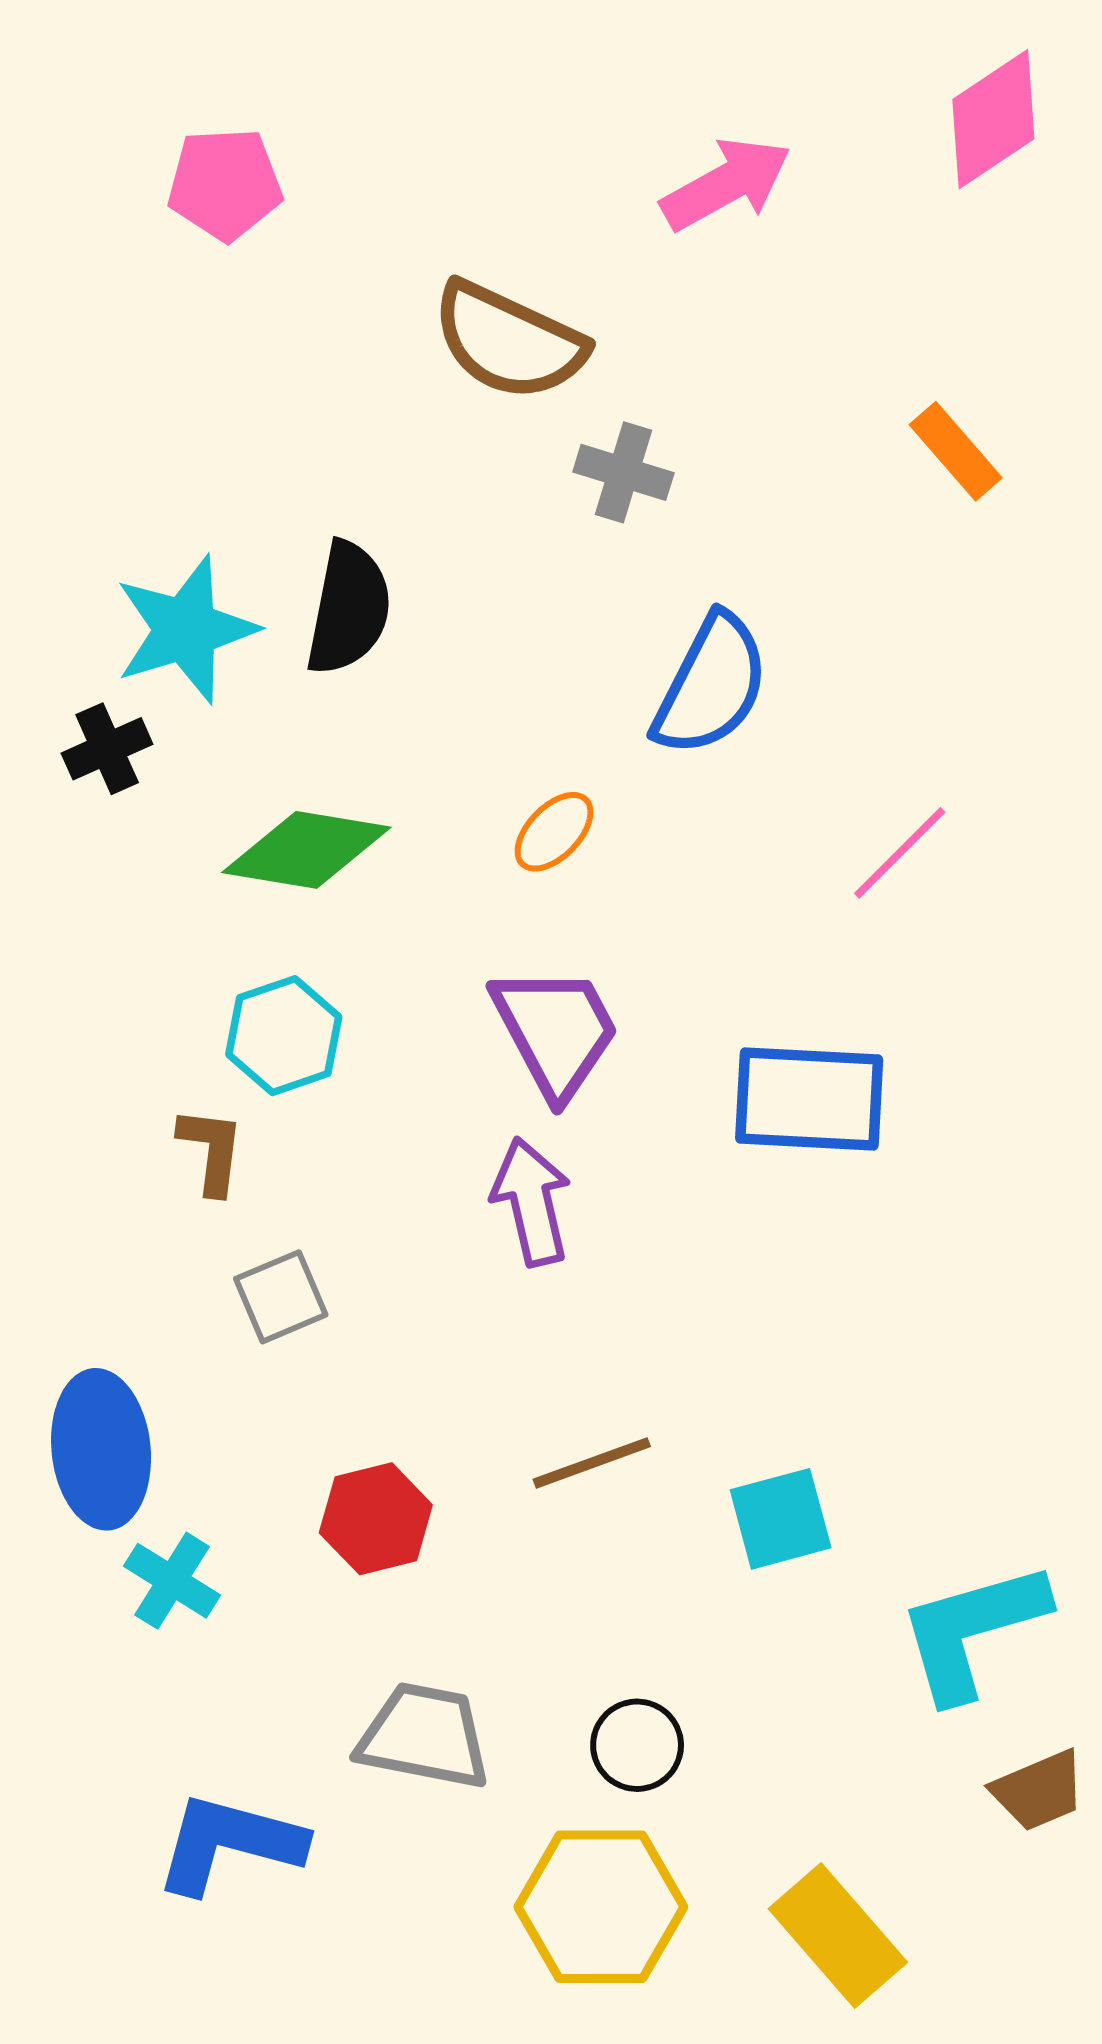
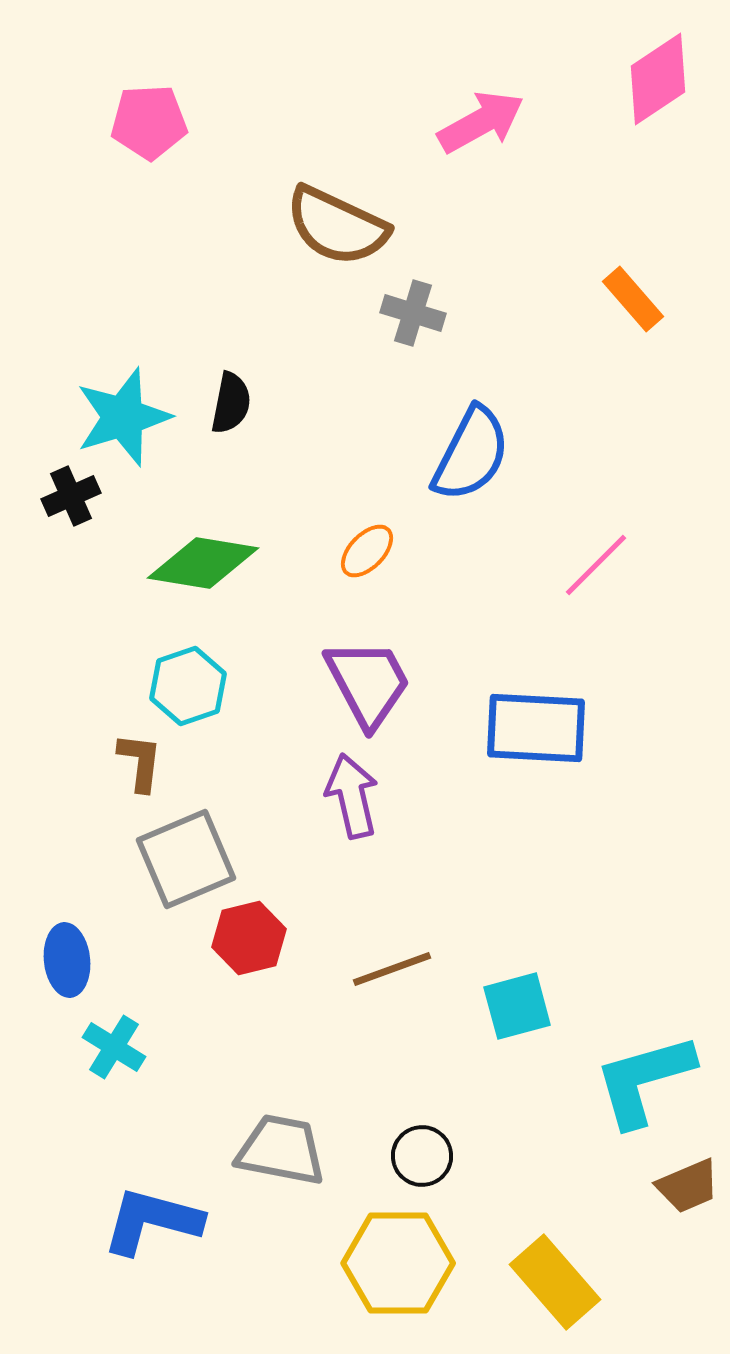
black semicircle: (349, 608) -> (231, 403), size x0.7
gray square: (281, 1297) -> (186, 859), size x1.6
blue ellipse: (101, 1449) -> (67, 960), size x0.7
red hexagon: (376, 1519) -> (249, 938), moved

